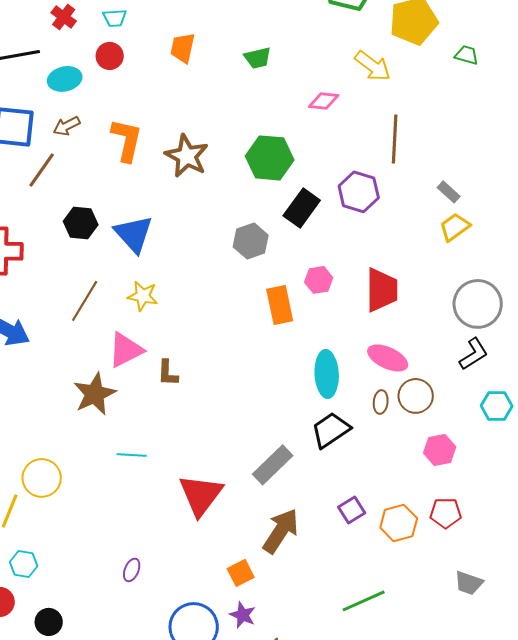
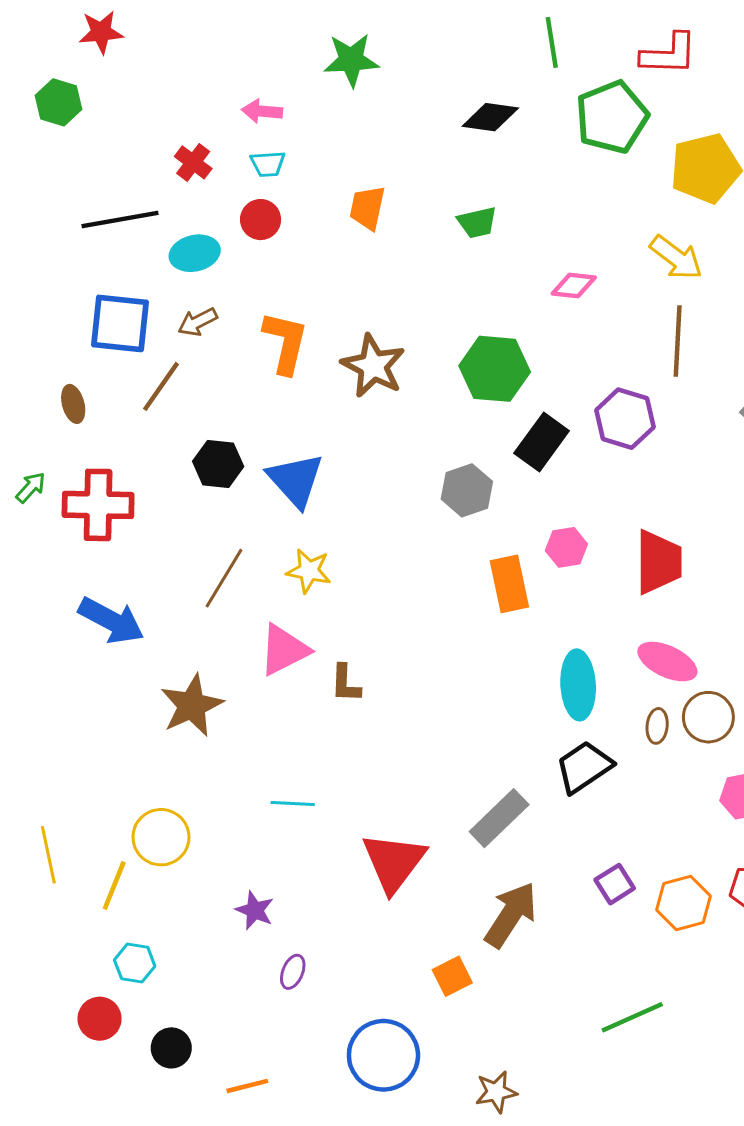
yellow arrow: (373, 66) -> (676, 258), moved
brown star: (95, 394) -> (192, 705), moved
purple star: (243, 615) -> (255, 910), moved

